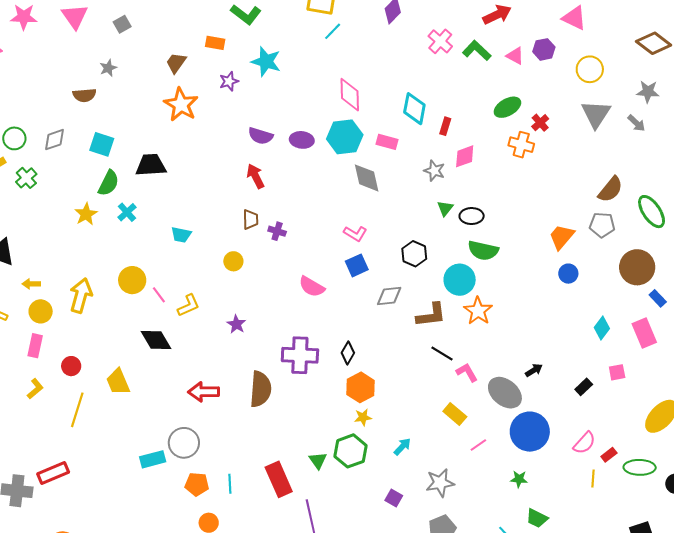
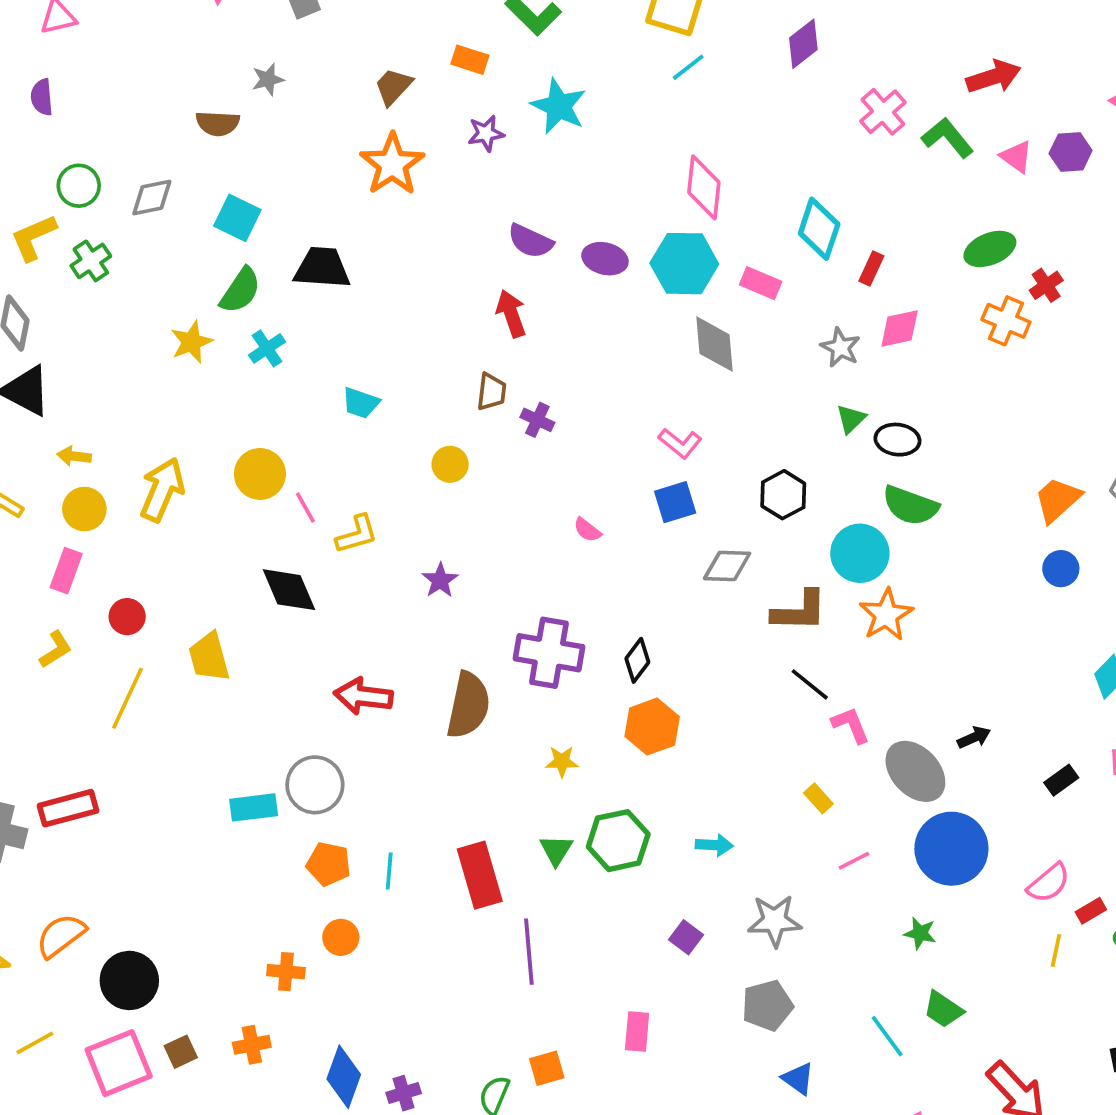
pink semicircle: (312, 287) -> (587, 530), size x0.6
yellow rectangle: (455, 414) -> (818, 798), size x0.7
yellow star: (363, 417) -> (562, 761), moved
cyan arrow: (402, 447) -> (714, 845), turned 42

